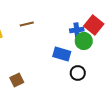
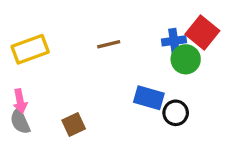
brown line: (27, 24) -> (109, 44), moved
blue rectangle: (62, 54) -> (149, 98), moved

